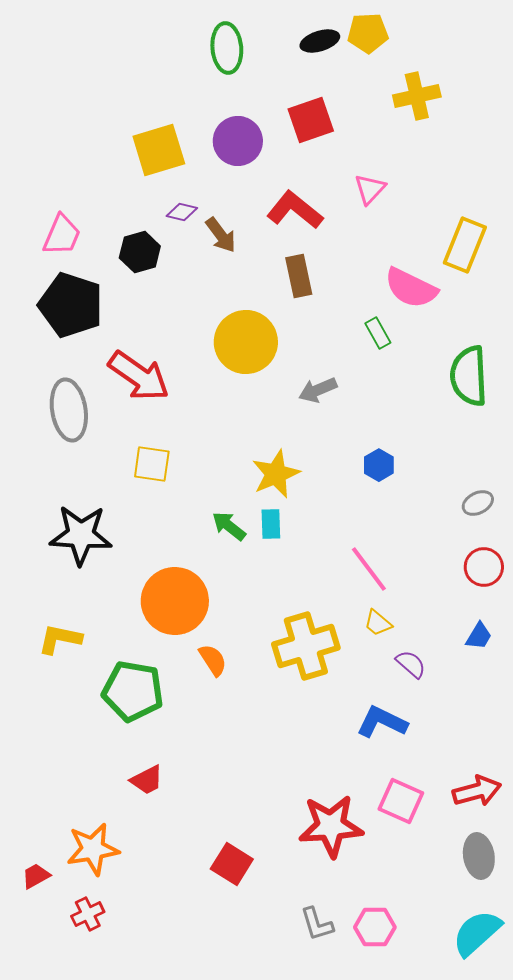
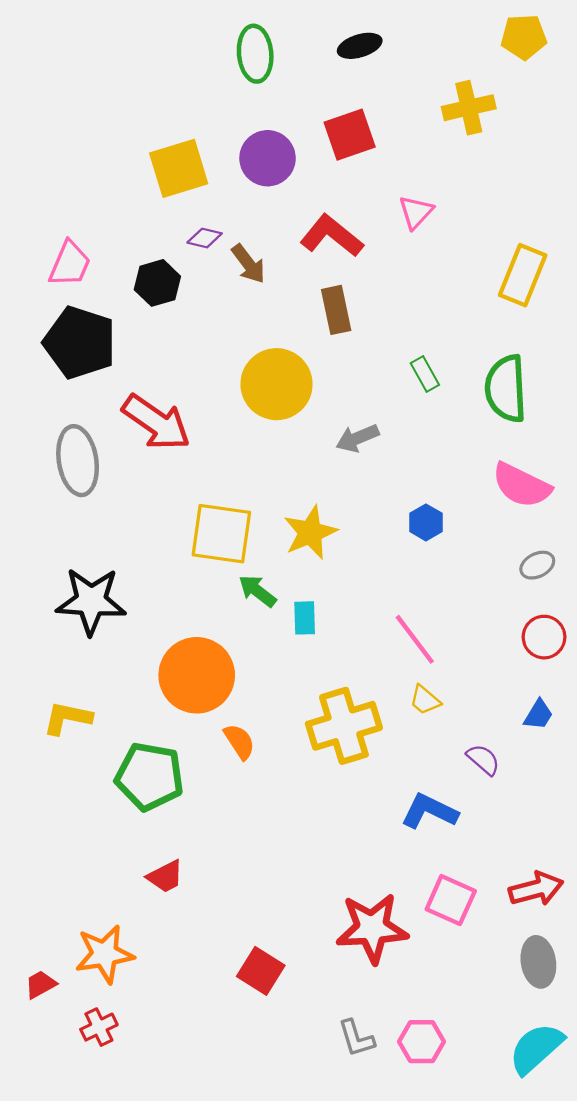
yellow pentagon: (368, 33) -> (524, 37), moved
pink semicircle: (411, 288) -> (522, 485), moved
green semicircle: (469, 376) -> (506, 389), moved
yellow square: (152, 464) -> (221, 534), moved, size x1.5
cyan rectangle: (271, 524) -> (305, 618), moved
purple semicircle: (411, 664) -> (483, 760), moved

